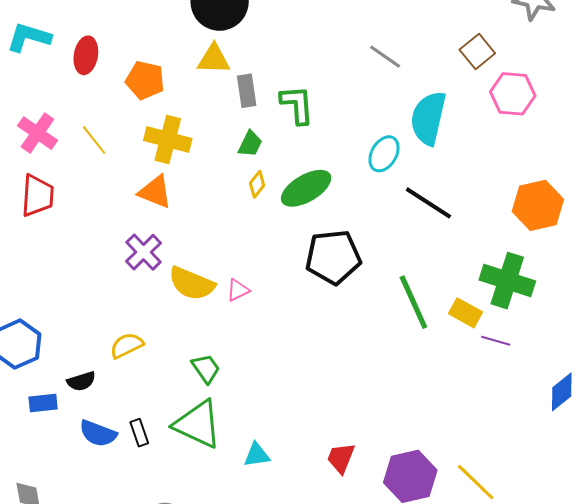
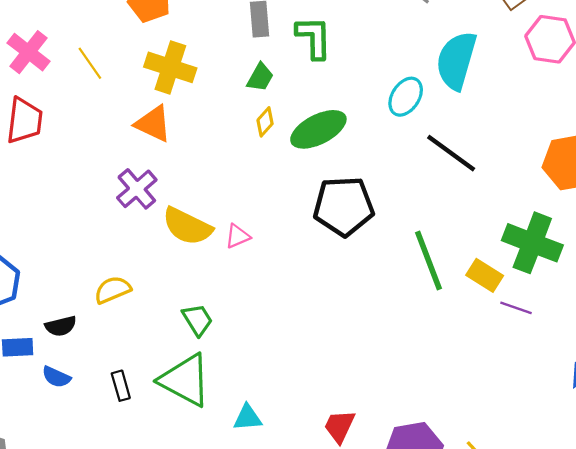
blue semicircle: (98, 433) -> (56, 377), moved, size x0.7

